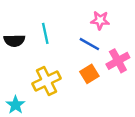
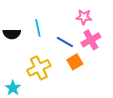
blue line: (89, 44) -> (65, 42), moved
pink cross: (118, 61) -> (91, 40), moved

